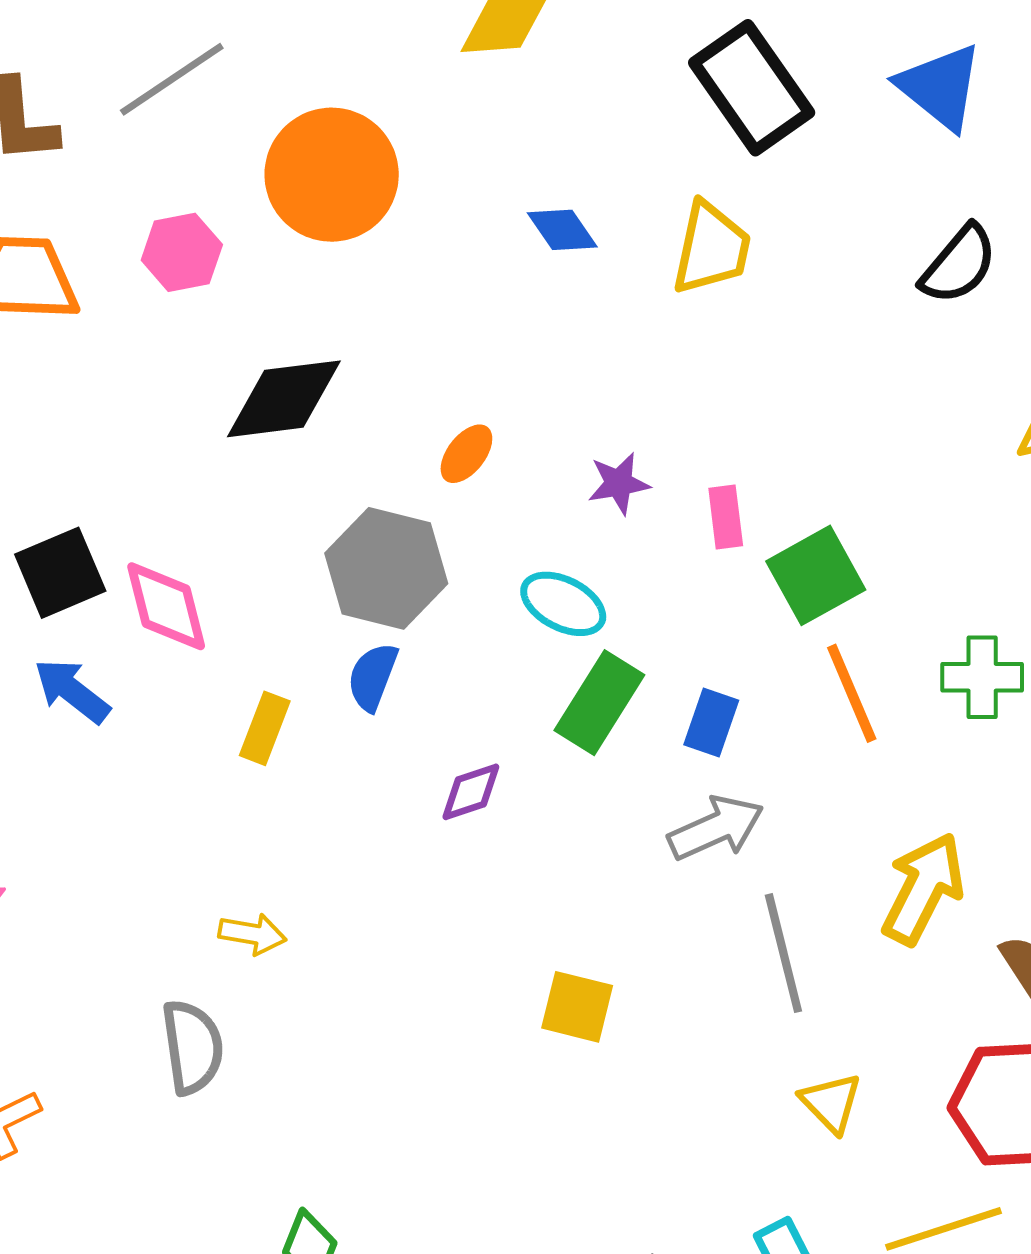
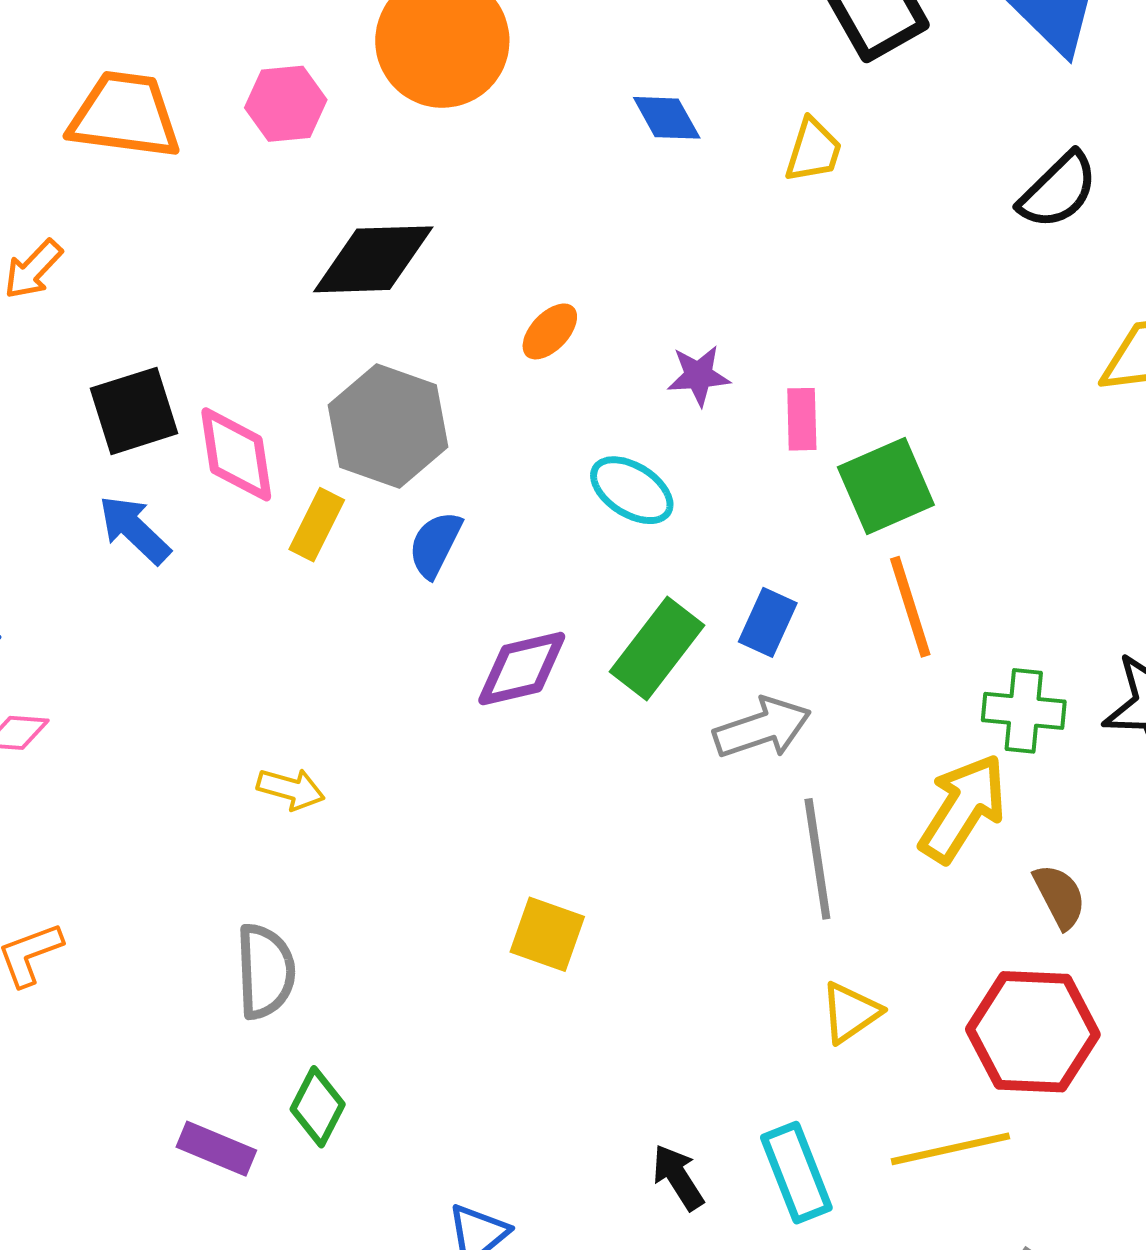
yellow trapezoid: (711, 248) -> (813, 150), size x0.7
gray hexagon: (386, 568) -> (388, 426), moved
green cross: (982, 677) -> (1024, 711), moved
green rectangle: (599, 703) -> (657, 648), moved
yellow rectangle: (265, 728) -> (317, 525), moved
purple diamond: (471, 792) -> (522, 668), size x1.4
yellow square: (577, 1007) -> (547, 934), moved
gray semicircle: (192, 1047) -> (265, 971), moved
yellow triangle: (831, 1103) -> (851, 1012), turned 34

